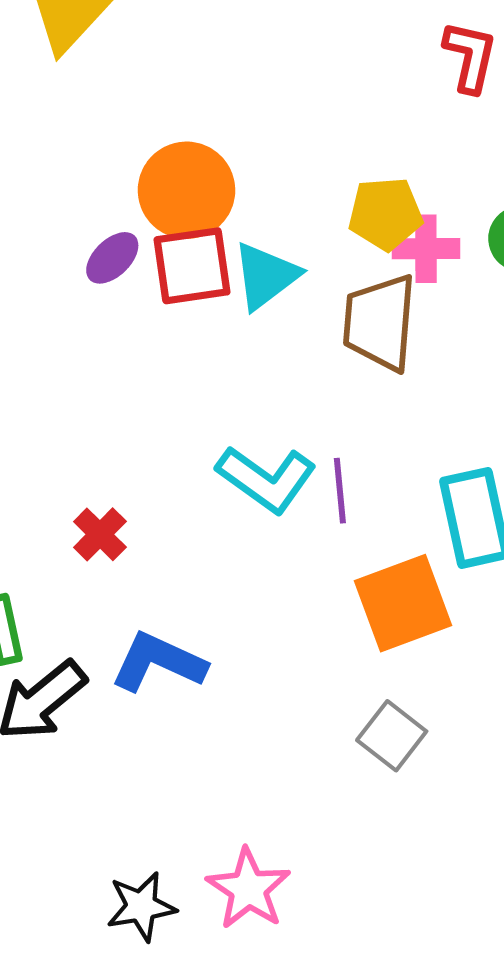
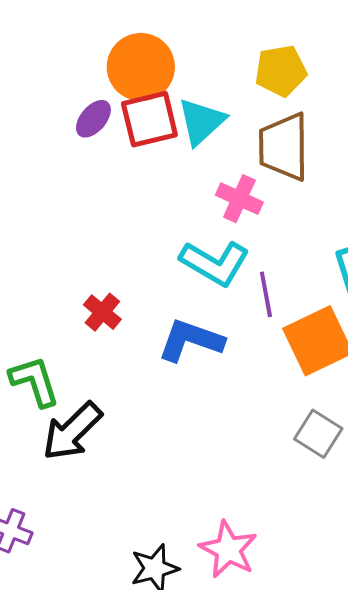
pink cross: (426, 249) -> (239, 199), moved, turned 30
purple line: (340, 491) -> (266, 294), moved
blue L-shape: (158, 662) -> (191, 340), moved

